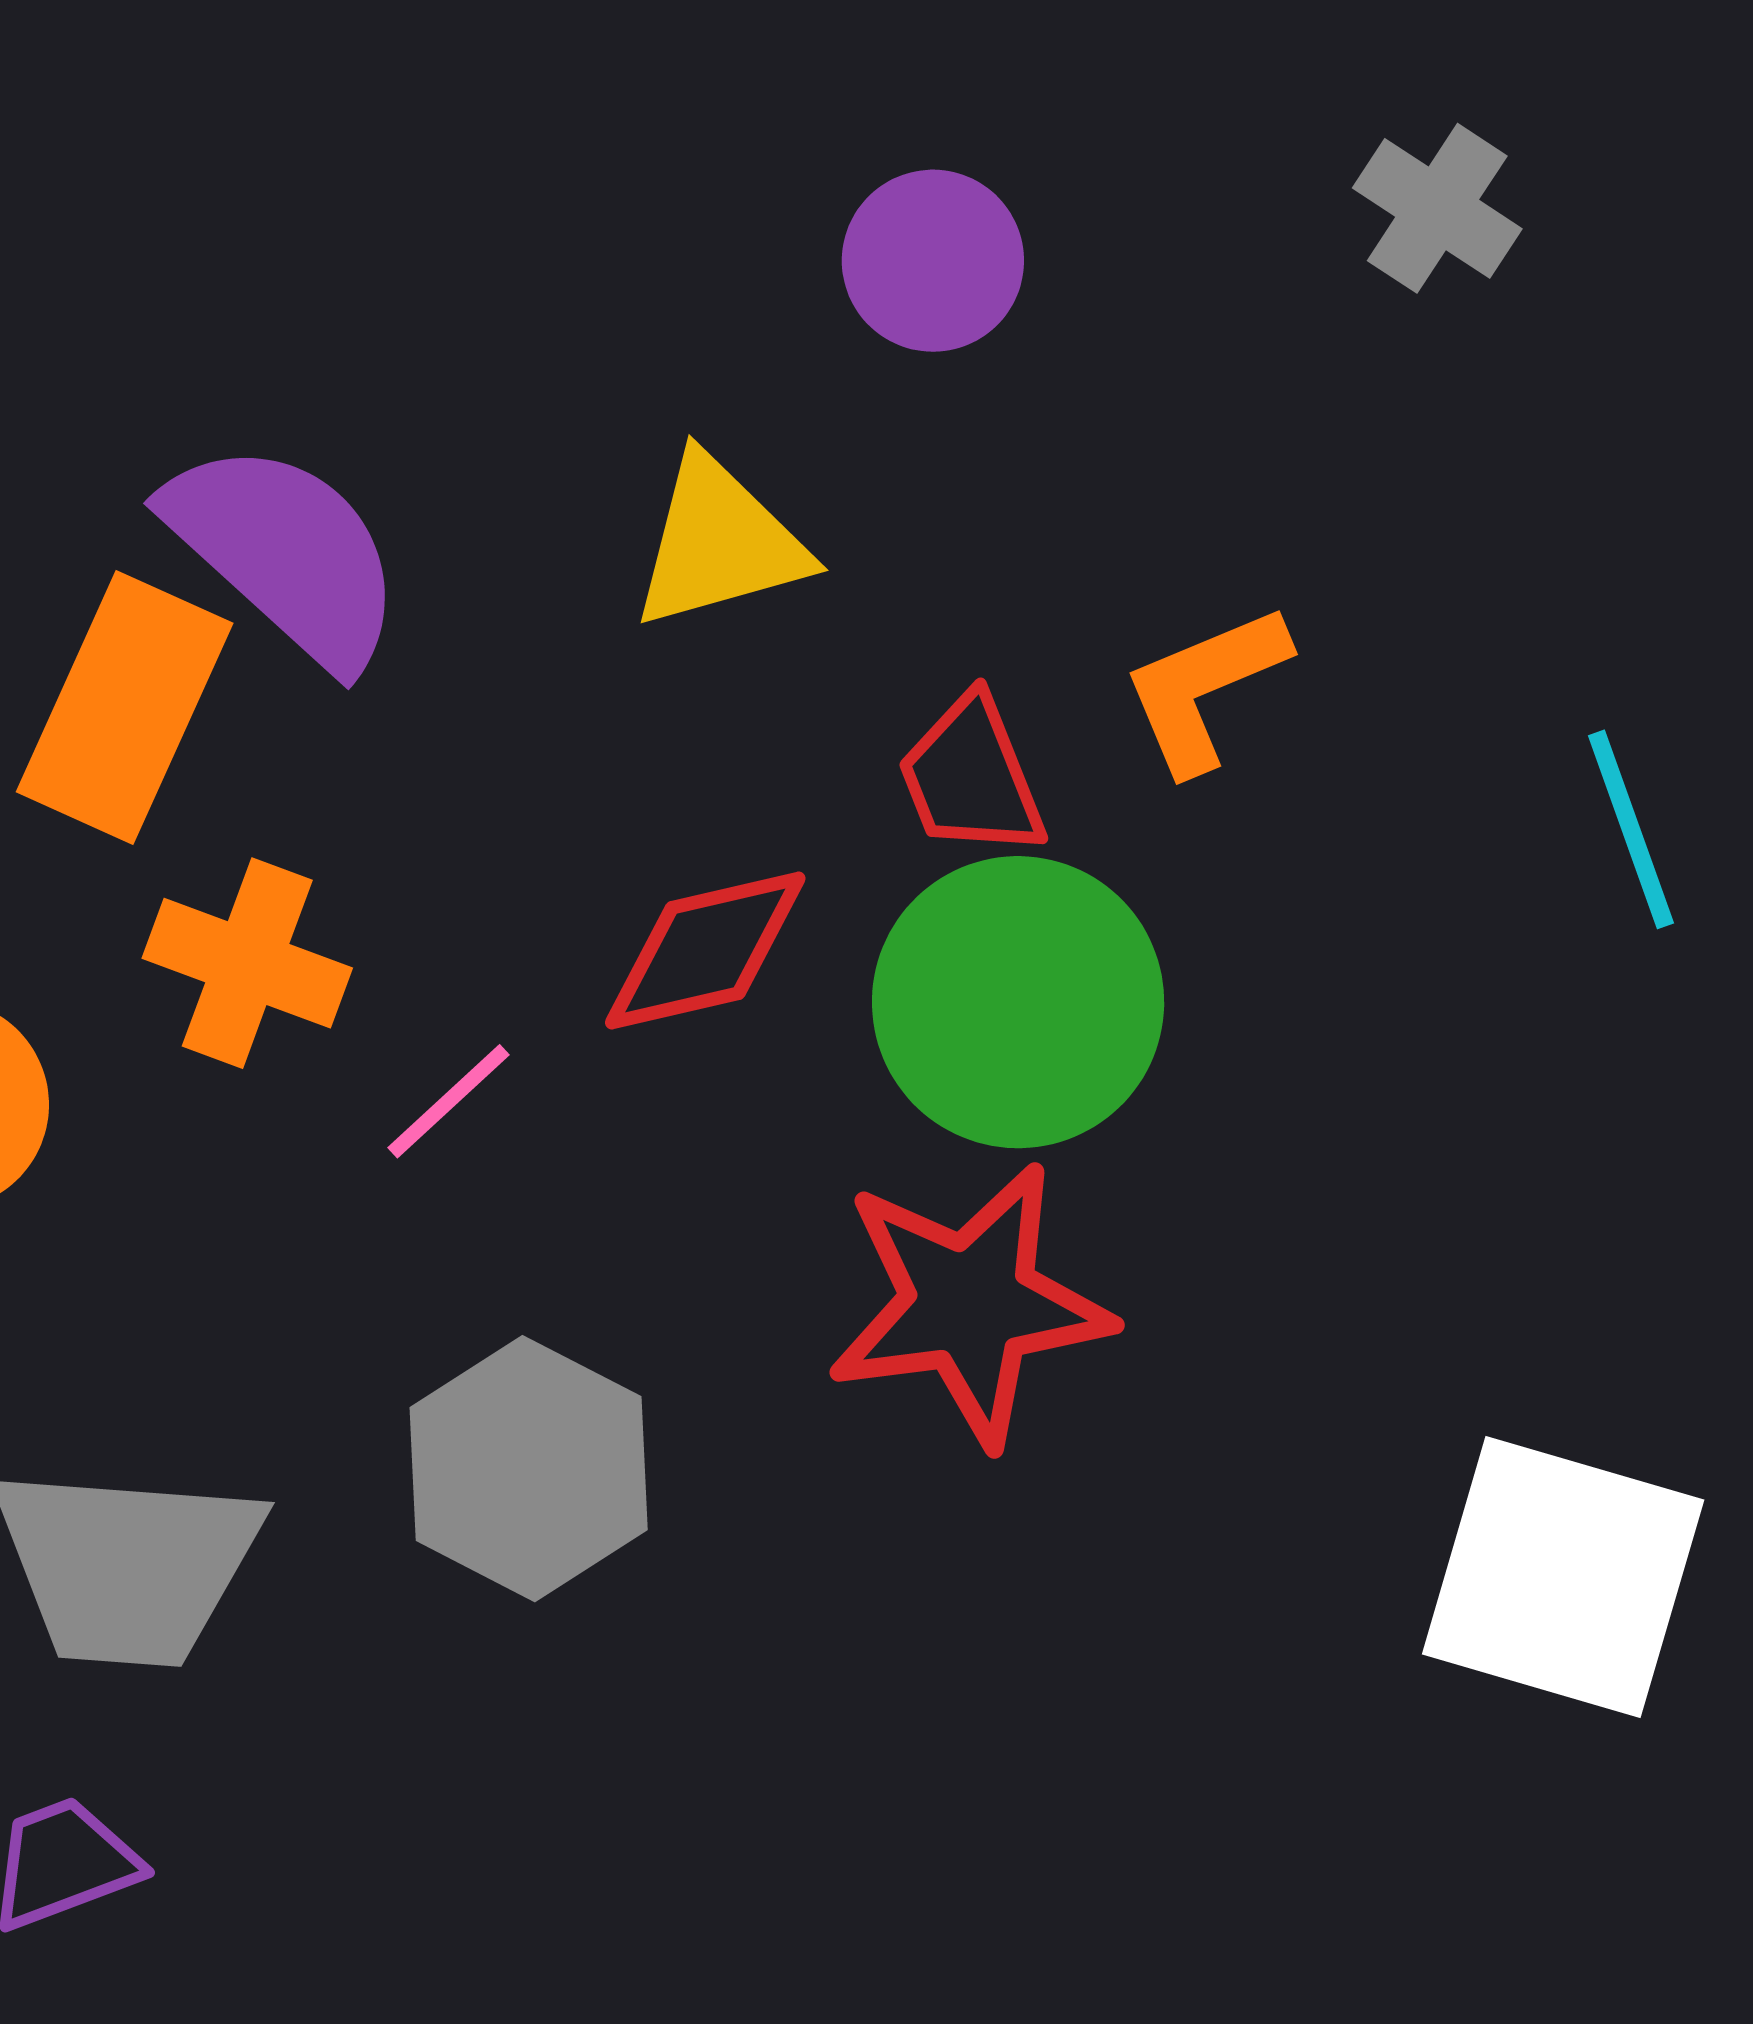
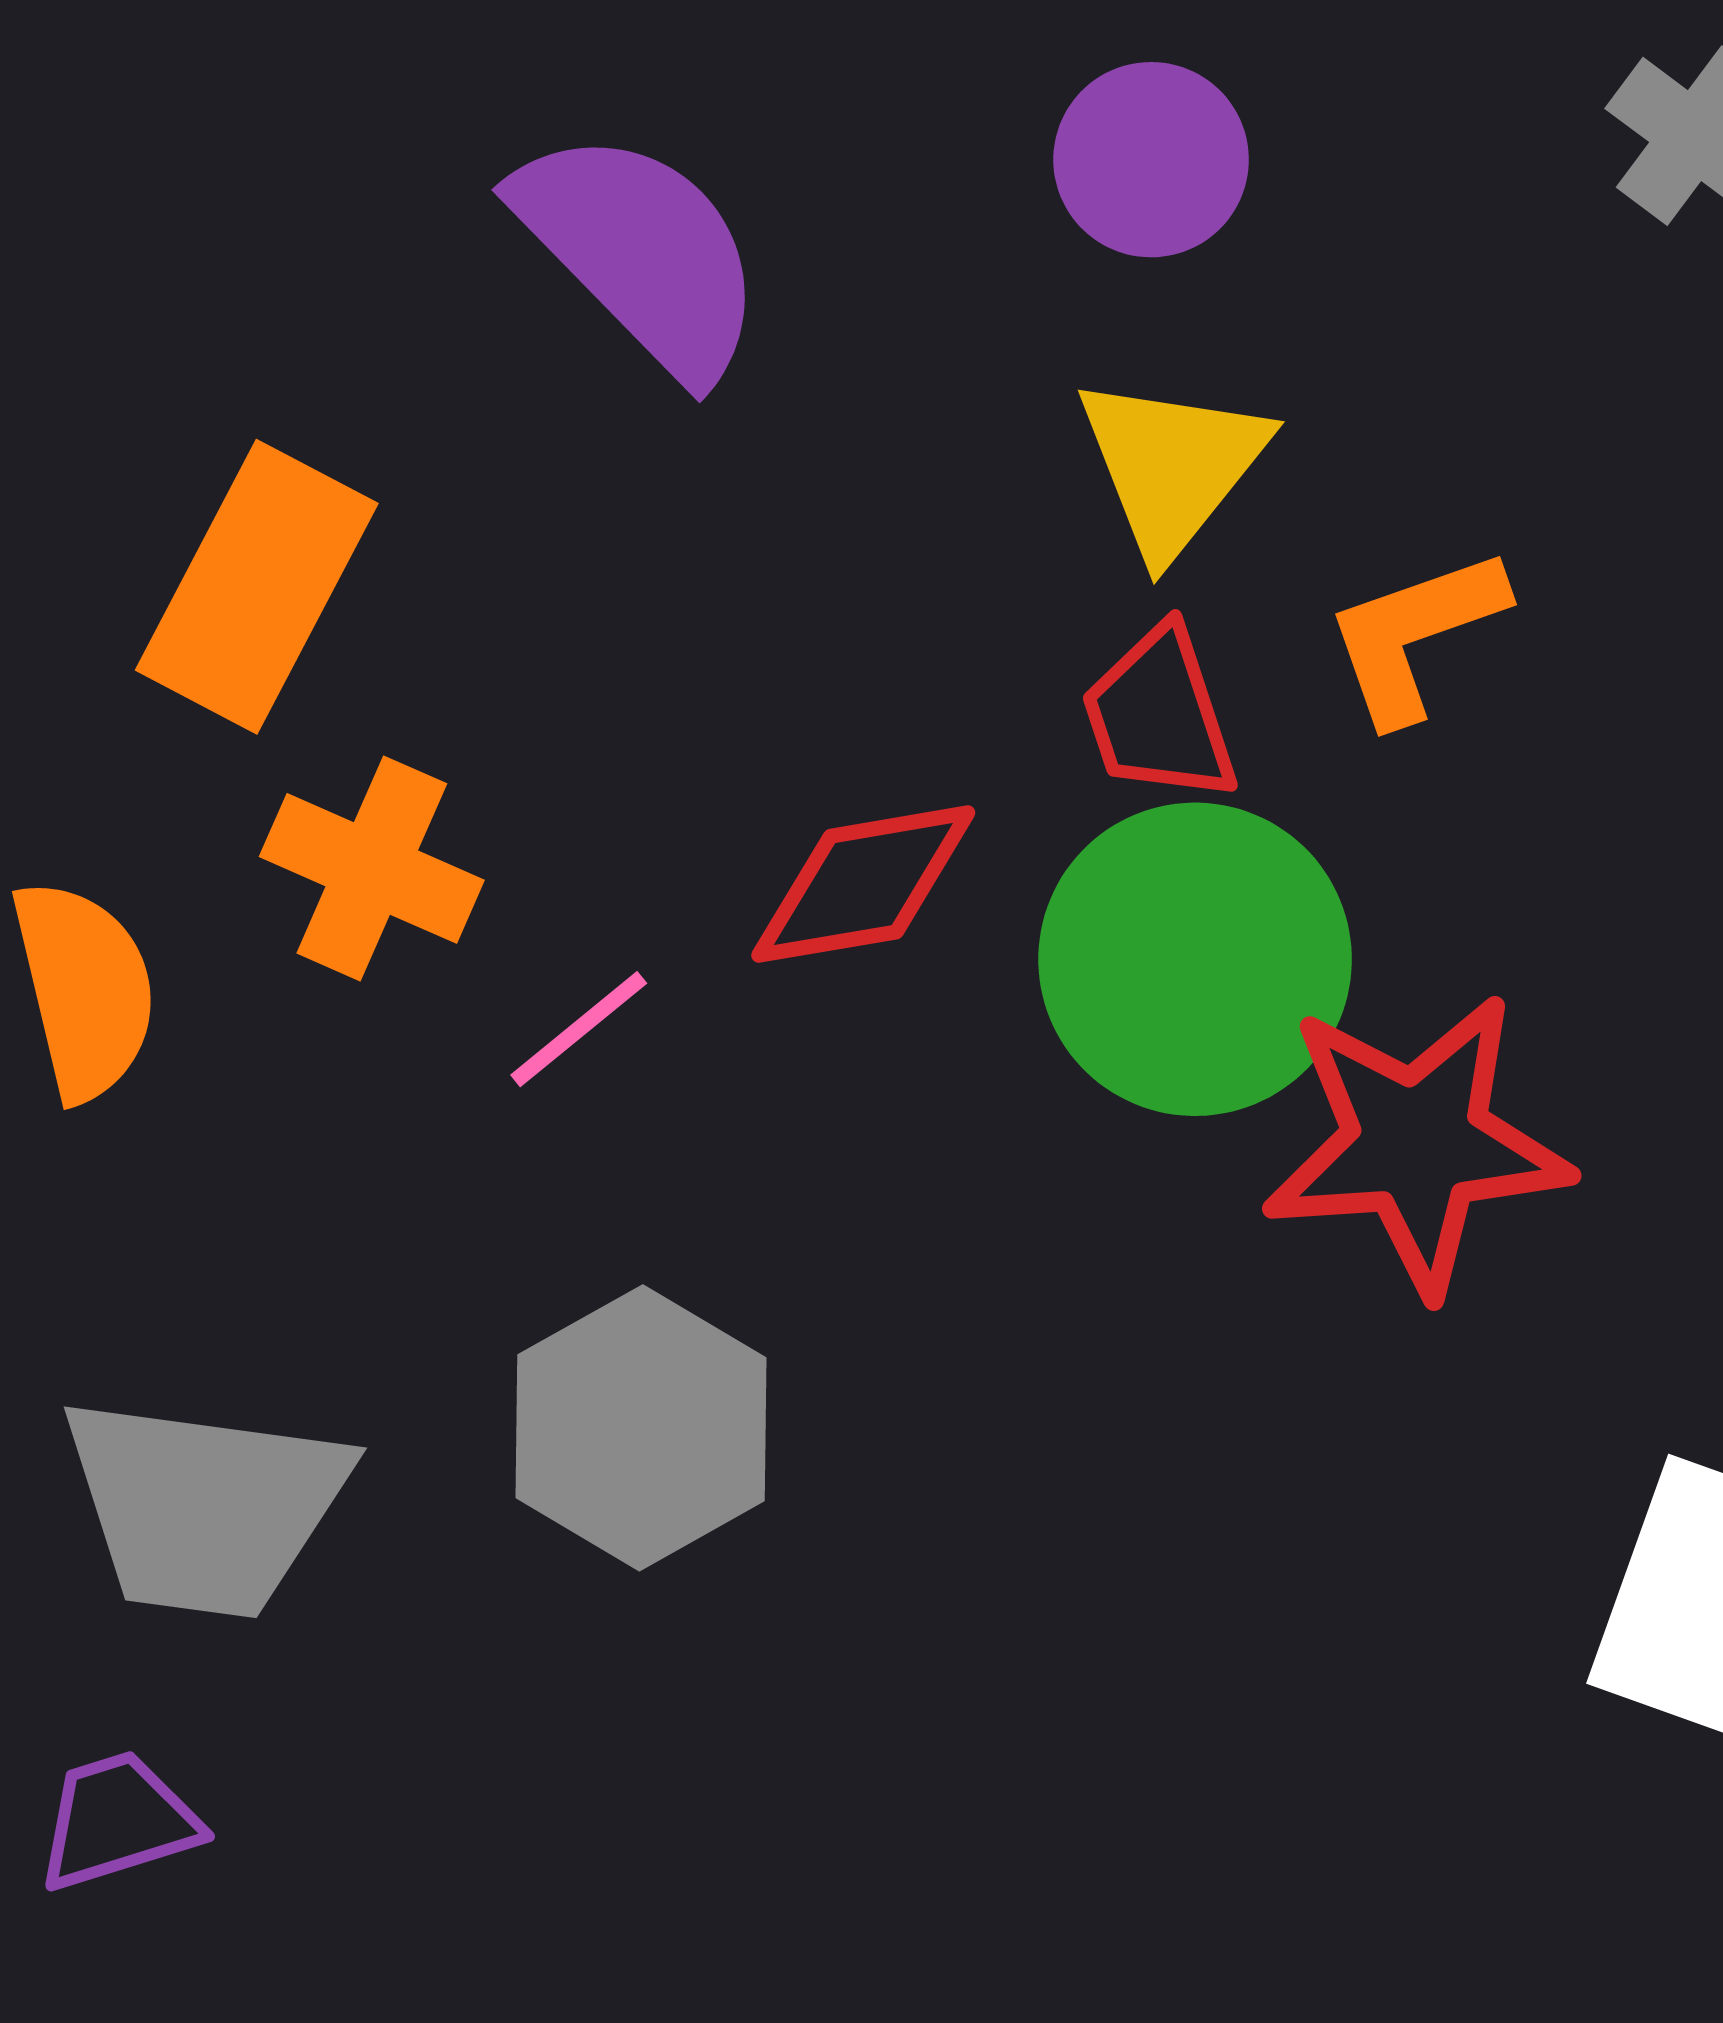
yellow triangle: (719, 543) -> (1172, 465), moved, turned -39
purple semicircle: (285, 553) -> (641, 252), moved
red star: (969, 1304) -> (1416, 1144), moved

